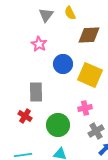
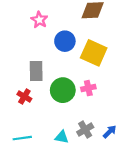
green circle: (58, 125) -> (63, 90), moved
gray cross: (96, 131) -> (85, 130), moved

